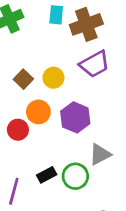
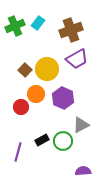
cyan rectangle: (56, 15) -> (38, 23), moved, turned 32
yellow circle: (53, 78) -> (47, 69), size x1.5

